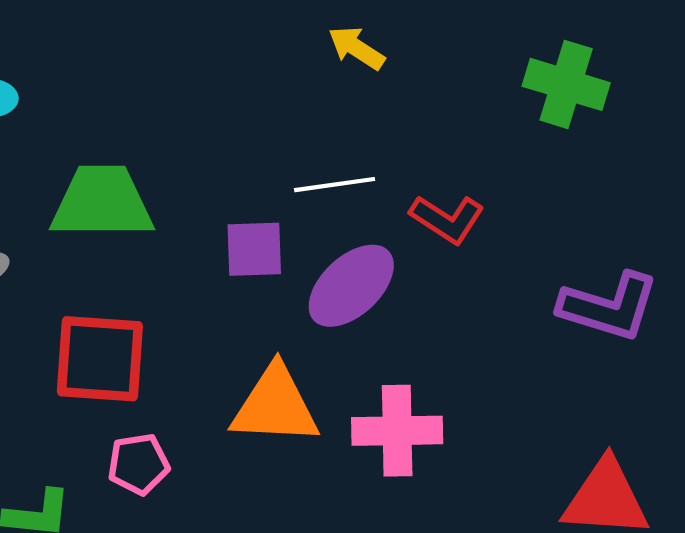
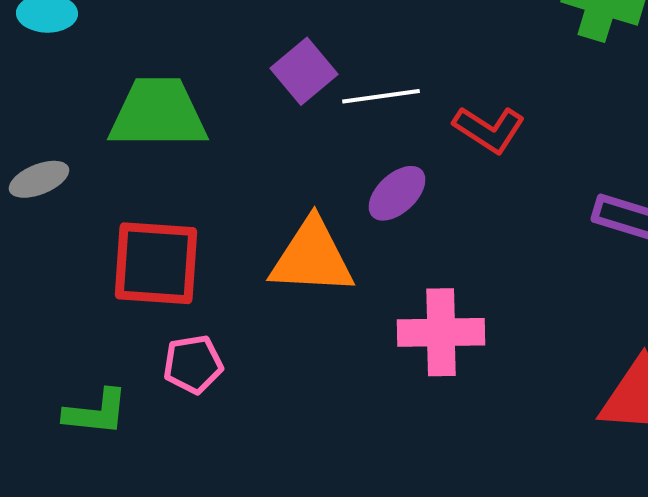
purple square: (254, 249) -> (304, 71), moved, turned -38
purple ellipse: (351, 286) -> (397, 193), size x0.7
orange triangle: (275, 406) -> (312, 257), moved

